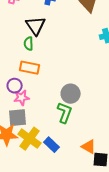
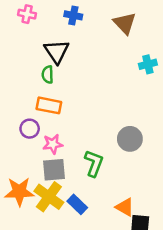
gray circle: (71, 94) -> (130, 139), moved
pink star: (22, 98) -> (53, 144), moved
gray square: (18, 118) -> (54, 170), moved

